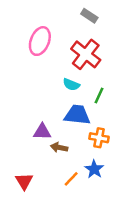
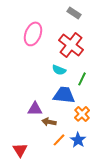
orange cross: (99, 138) -> (82, 114), turned 35
orange line: (71, 179) -> (59, 140), moved

